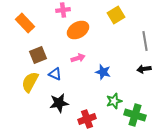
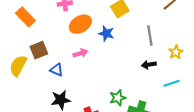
blue star: (103, 72) -> (106, 34), moved
yellow semicircle: (30, 82) -> (18, 66), moved

